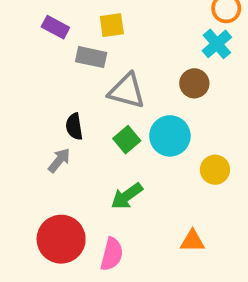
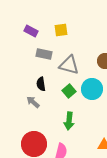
gray rectangle: (91, 57) -> (44, 54), moved
gray arrow: (59, 160) -> (33, 102), turned -88
green arrow: (127, 196) -> (69, 121), turned -48

